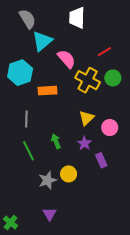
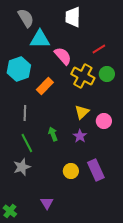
cyan triangle: (42, 41) -> (40, 39), turned 40
orange rectangle: (47, 91) -> (45, 86), turned -42
purple rectangle: (101, 160) -> (96, 170), moved, size x1.5
yellow circle: (69, 174) -> (71, 171), moved
gray star: (47, 180) -> (22, 167), moved

